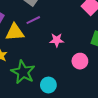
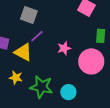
yellow triangle: (15, 32) -> (23, 52), turned 48
pink circle: (80, 61) -> (91, 61), size x1.6

